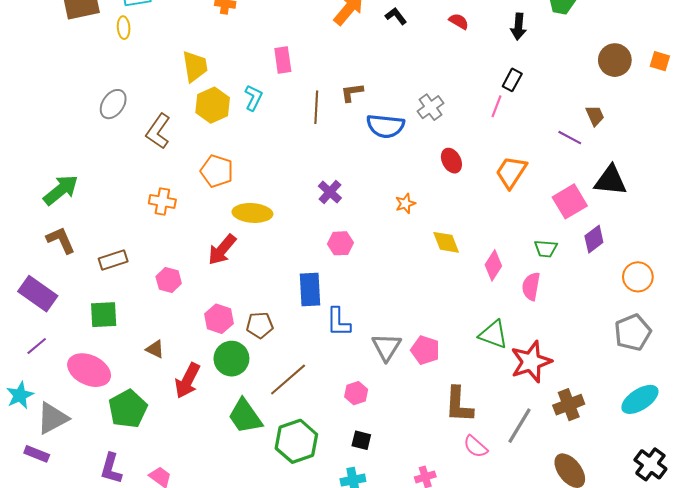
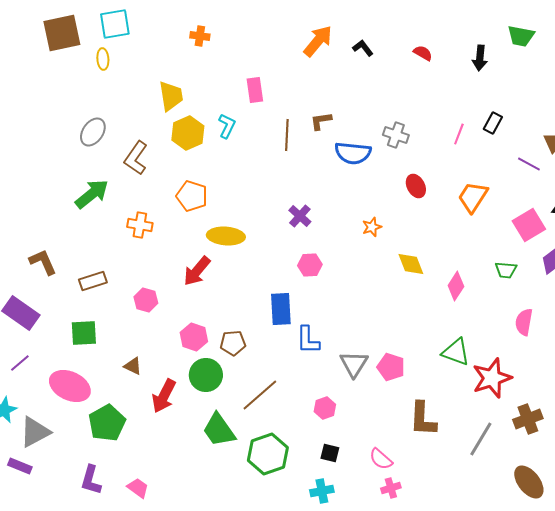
black rectangle: (512, 80) -> (493, 123), moved
gray cross: (430, 107) -> (396, 135), turned -35
green arrow: (61, 190) -> (92, 194), moved
pink semicircle: (531, 286) -> (524, 322), moved
pink semicircle: (476, 447) -> (381, 459), moved

